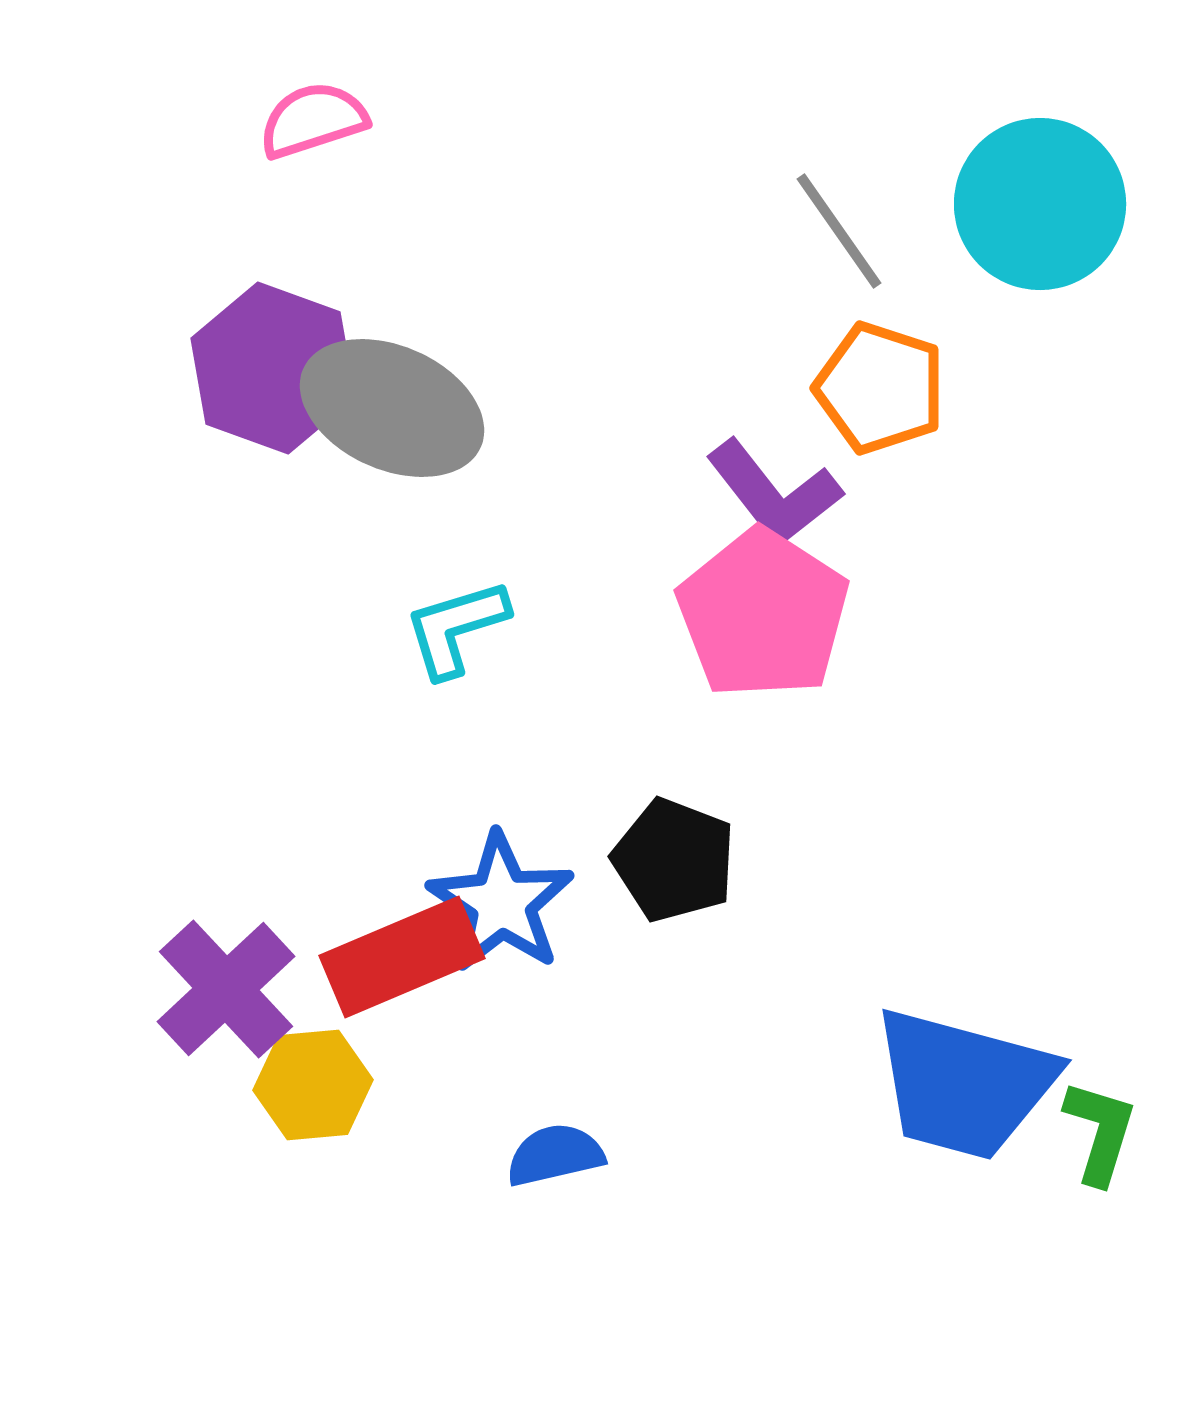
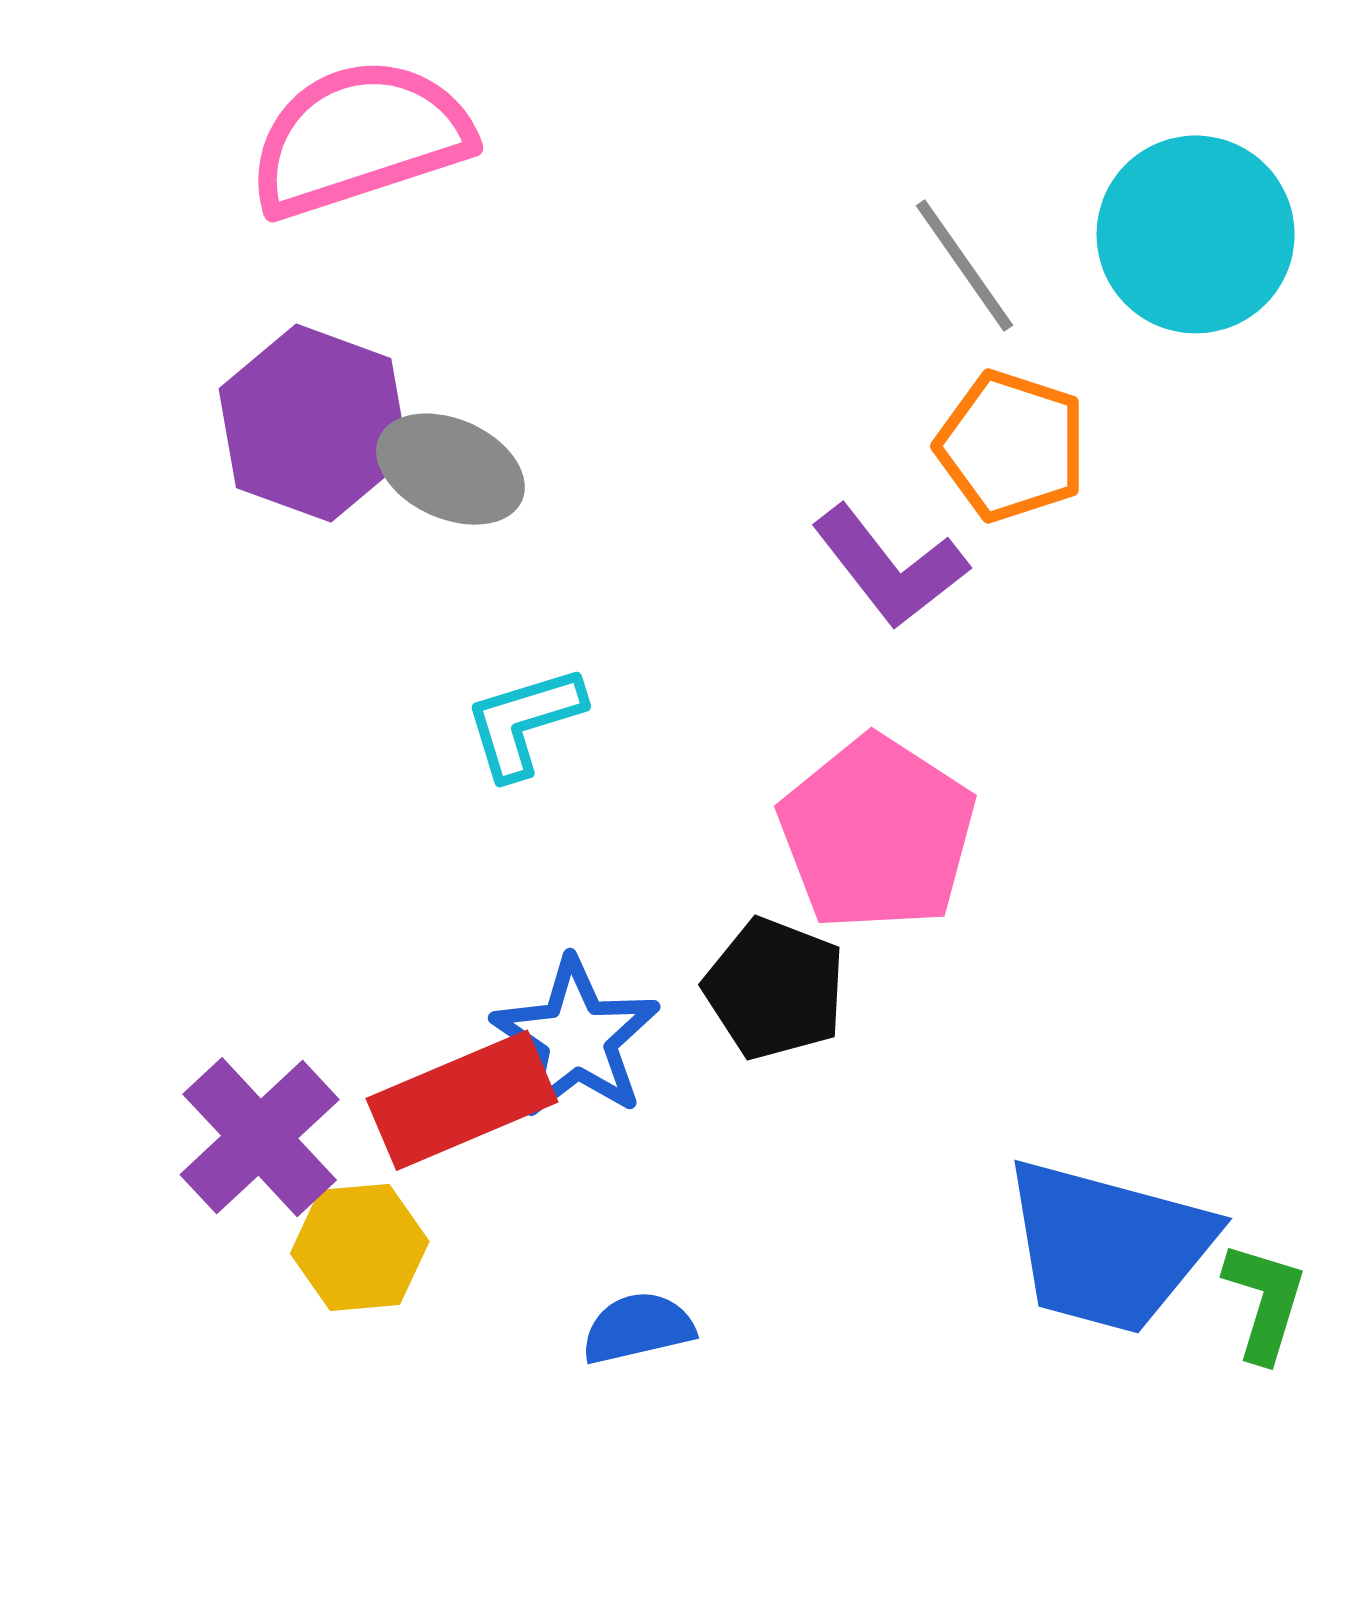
pink semicircle: (313, 120) -> (360, 138), size x1.8
gray ellipse: (392, 408) -> (450, 469), size x0.7
pink pentagon: (763, 614) -> (877, 834), moved

